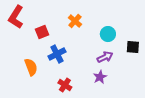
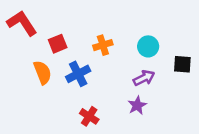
red L-shape: (16, 17) -> (22, 23), turned 115
orange cross: (75, 21) -> (103, 45), moved, turned 32
orange semicircle: (31, 67) -> (43, 72), moved

